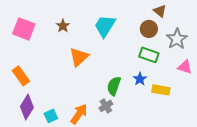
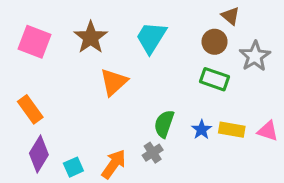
brown star: (63, 26) -> (91, 37), size x1.6
pink triangle: (185, 67) -> (268, 131), moved
blue star: (140, 79) -> (202, 130), moved

